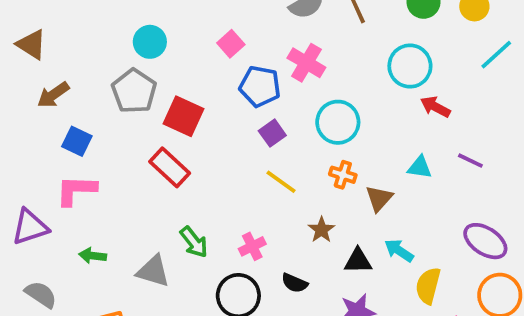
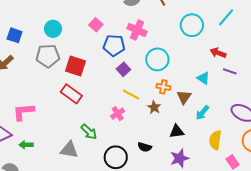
cyan line: (496, 55) -> (226, 17), moved
gray pentagon: (134, 91) -> (48, 56), turned -30
red arrow: (435, 107) -> (218, 53), moved
blue square: (77, 141) -> (15, 35), moved
cyan triangle: (420, 167) -> (203, 78), turned 32
brown star: (321, 230) -> (154, 107), moved
pink cross: (252, 246) -> (118, 114), moved
cyan arrow: (399, 251) -> (202, 113), moved, turned -77
green arrow: (93, 256) -> (26, 145), moved

